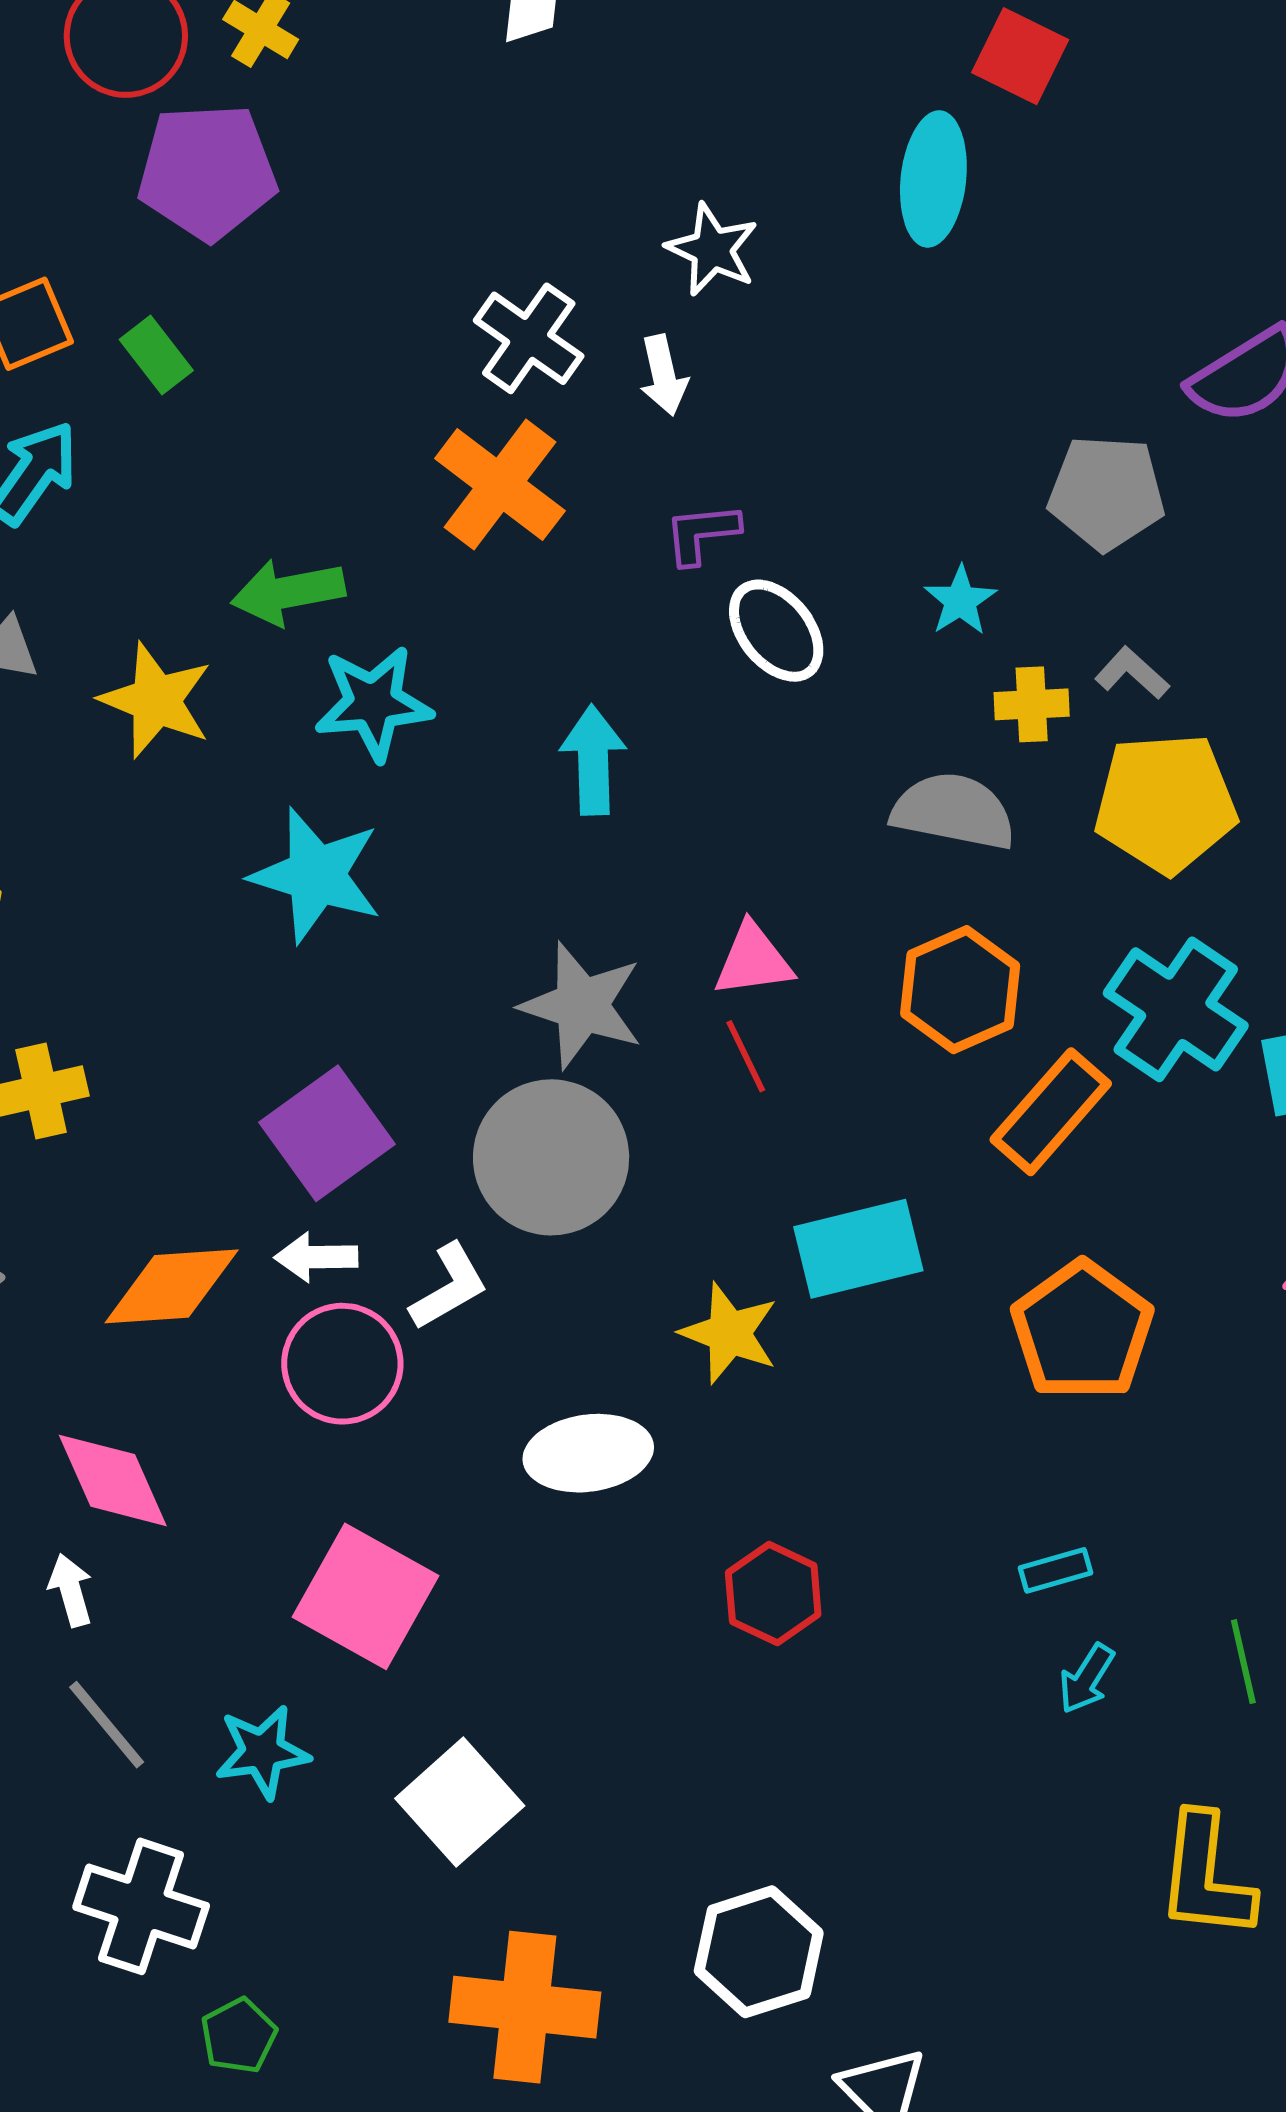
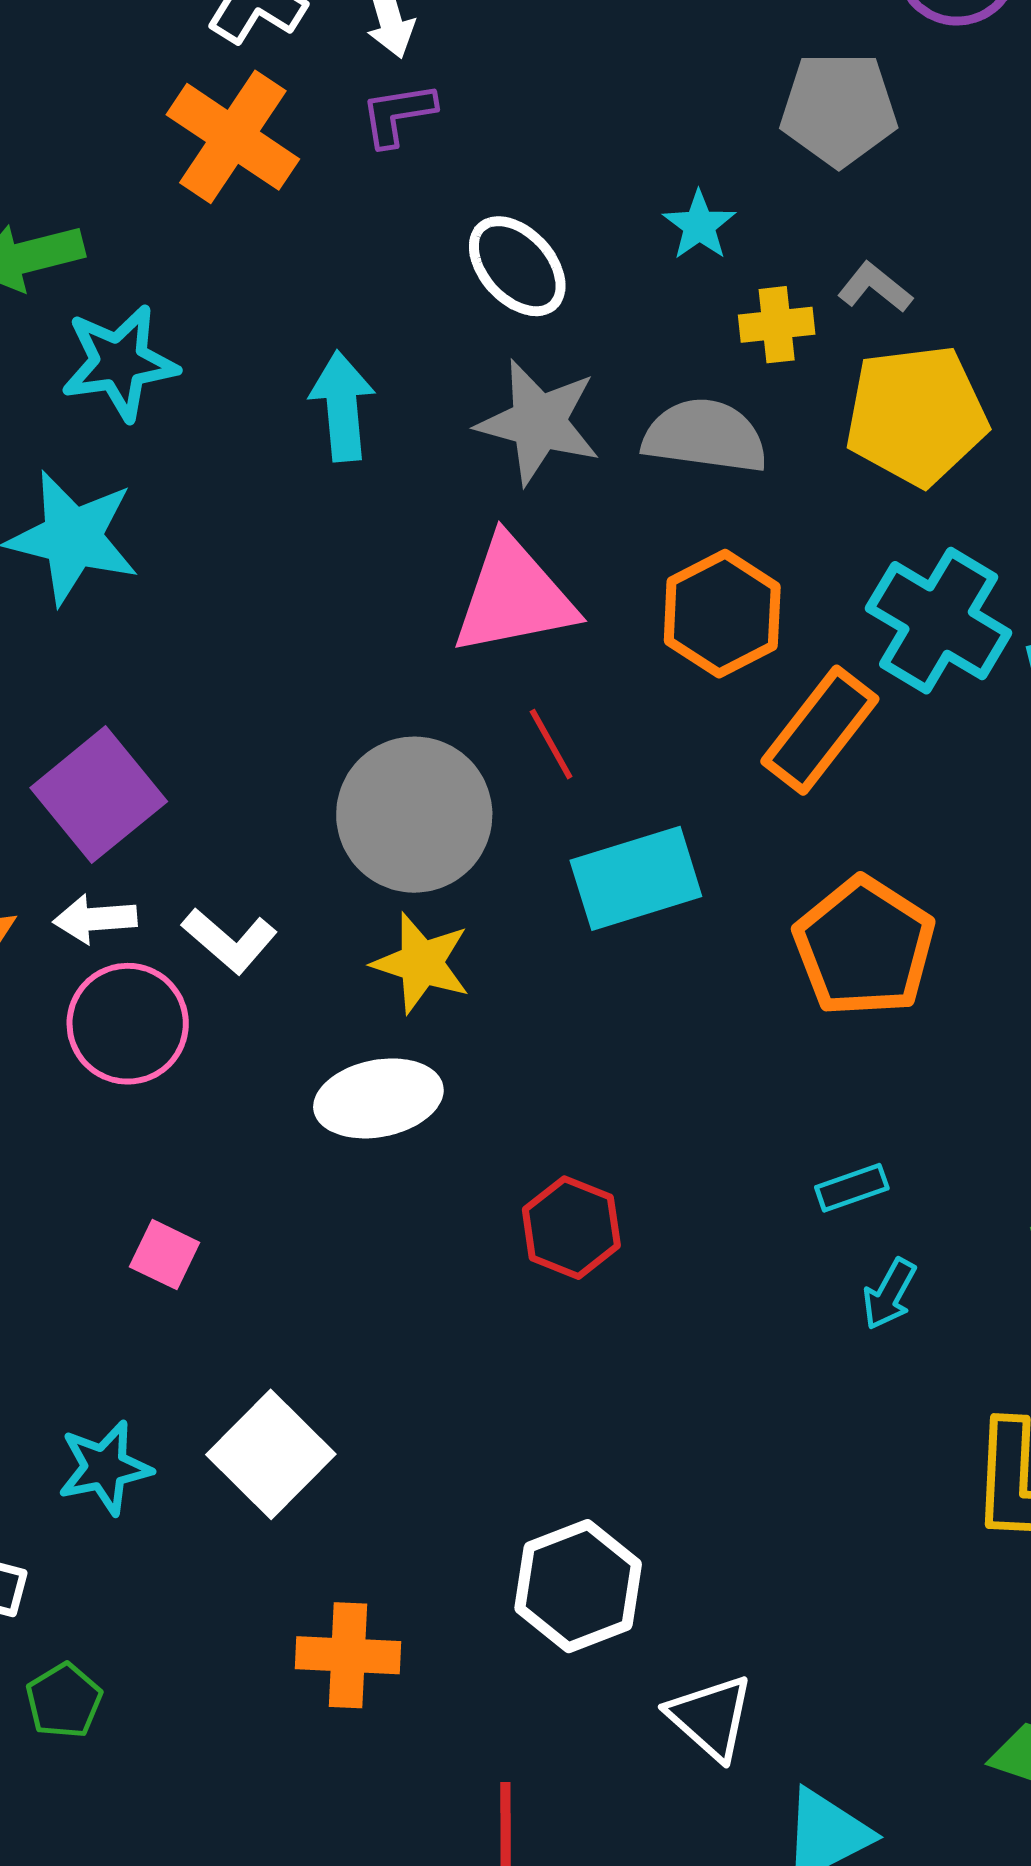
purple L-shape: (702, 533) -> (398, 114), moved
pink triangle: (753, 960) -> (514, 597), size x1.6
gray star: (582, 1005) -> (539, 422), moved
red line: (746, 1056) -> (551, 744), moved
gray circle: (551, 1157) -> (414, 815), moved
white L-shape: (449, 1287) -> (230, 941), turned 74
yellow star: (729, 1333) -> (421, 963), moved
pink square: (365, 1596) -> (165, 1255), size x0.5
cyan star: (262, 1752) -> (105, 1468), moved
orange cross: (525, 2007) -> (348, 1655), size x0.7

